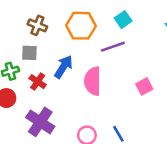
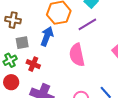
brown cross: (37, 25) -> (13, 20), moved
blue arrow: (64, 67) -> (47, 36), moved

